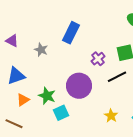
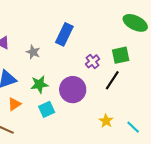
black line: (117, 77) -> (112, 80), turned -30
green star: (47, 96) -> (39, 84), moved, turned -30
cyan square: (61, 113) -> (47, 109), moved

